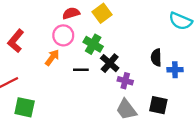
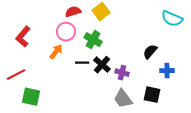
black semicircle: (156, 58) -> (150, 52), turned 42
black cross: (110, 63) -> (102, 65), moved
blue cross: (175, 70) -> (167, 71), moved

